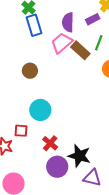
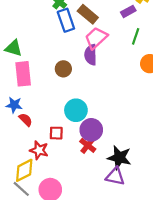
purple semicircle: (68, 22) -> (91, 55), moved
brown rectangle: (80, 50) -> (88, 14), moved
purple circle: (57, 167) -> (91, 130), moved
purple triangle: (92, 178) -> (115, 176), moved

